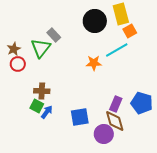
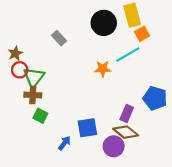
green triangle: (41, 48) -> (34, 77), moved
brown cross: (42, 91) -> (33, 95), moved
blue pentagon: (142, 103) -> (155, 98), moved
blue arrow: (47, 112) -> (64, 143), moved
brown diamond: (115, 121) -> (126, 132), turned -35

